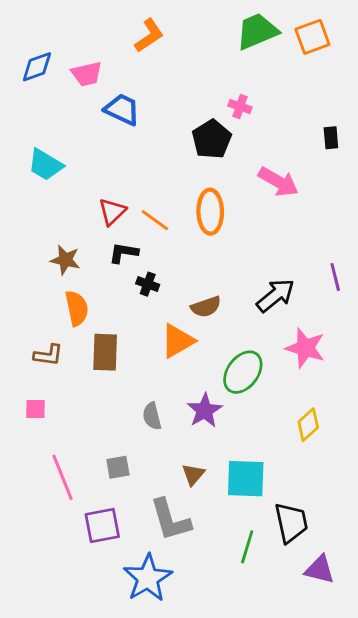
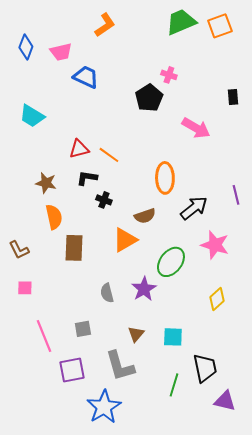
blue diamond: (37, 67) -> (26, 47), turned -50
red triangle: (112, 212) -> (79, 149), turned 30
orange ellipse: (210, 212) -> (165, 178), moved
brown L-shape: (48, 355) -> (19, 250), moved, turned 55
cyan square: (246, 479) -> (173, 337), size x0.7

